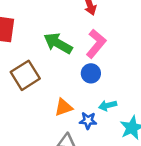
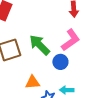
green arrow: (58, 43) -> (40, 45), moved

